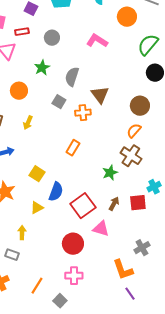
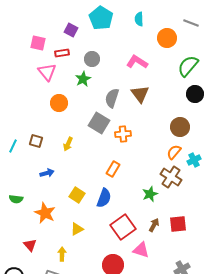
green star: (42, 68) -> (83, 79), moved
orange circle: (19, 91) -> (59, 103), moved
brown triangle: (100, 95) -> (140, 94), moved
gray square: (59, 102) -> (99, 123), size x1.5
cyan cross: (154, 187) -> (194, 160), moved
blue semicircle: (56, 192) -> (104, 198), moved

